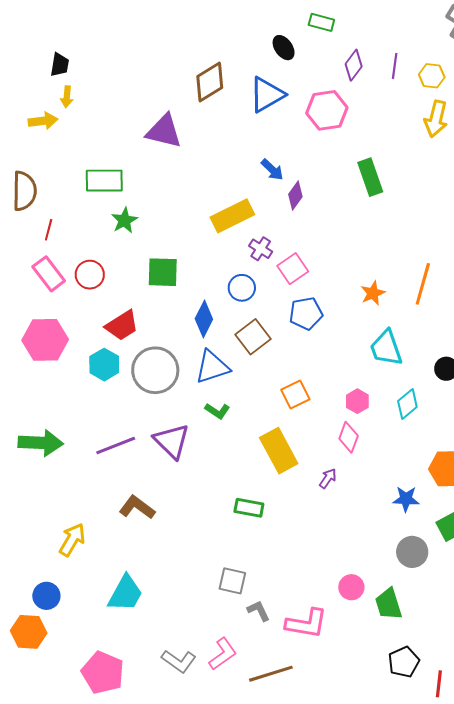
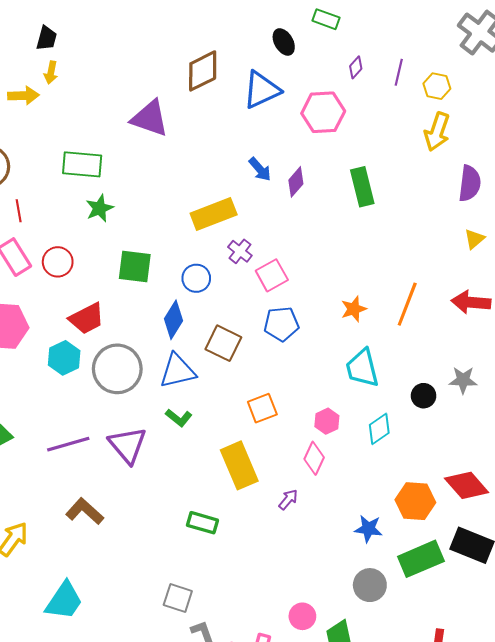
purple diamond: (354, 65) -> (356, 67), size x0.7
purple diamond: (295, 196) -> (296, 182), moved
red line: (49, 230) -> (19, 211), turned -30
blue circle: (242, 288) -> (196, 278), moved
brown square: (253, 337) -> (223, 343), turned -32

